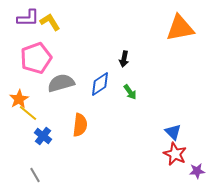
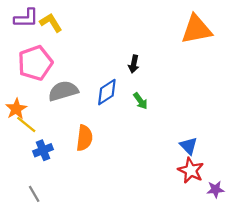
blue cross: (43, 136) -> (43, 150), turned 30

